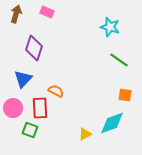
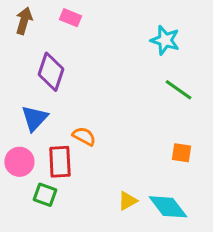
orange square: (125, 95) -> (182, 153), moved
cyan diamond: (112, 123) -> (168, 207), moved, turned 72

